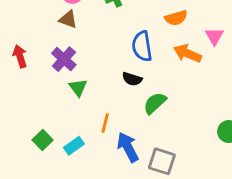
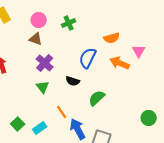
blue semicircle: (142, 46) -> (88, 58), turned 35
purple cross: (64, 59) -> (45, 63), moved
black semicircle: (132, 79) -> (73, 81), moved
orange line: (105, 123) -> (62, 112), turned -48

